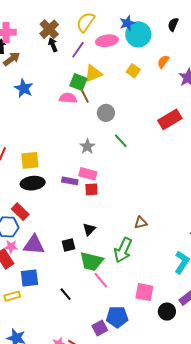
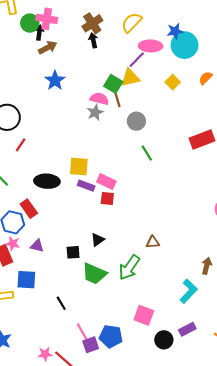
purple line: (78, 50) -> (137, 60), moved
gray star: (87, 146) -> (95, 112), moved
yellow square: (30, 160) -> (79, 166), moved
purple triangle: (34, 245) -> (37, 246), size x0.6
pink line: (101, 280) -> (82, 332), moved

